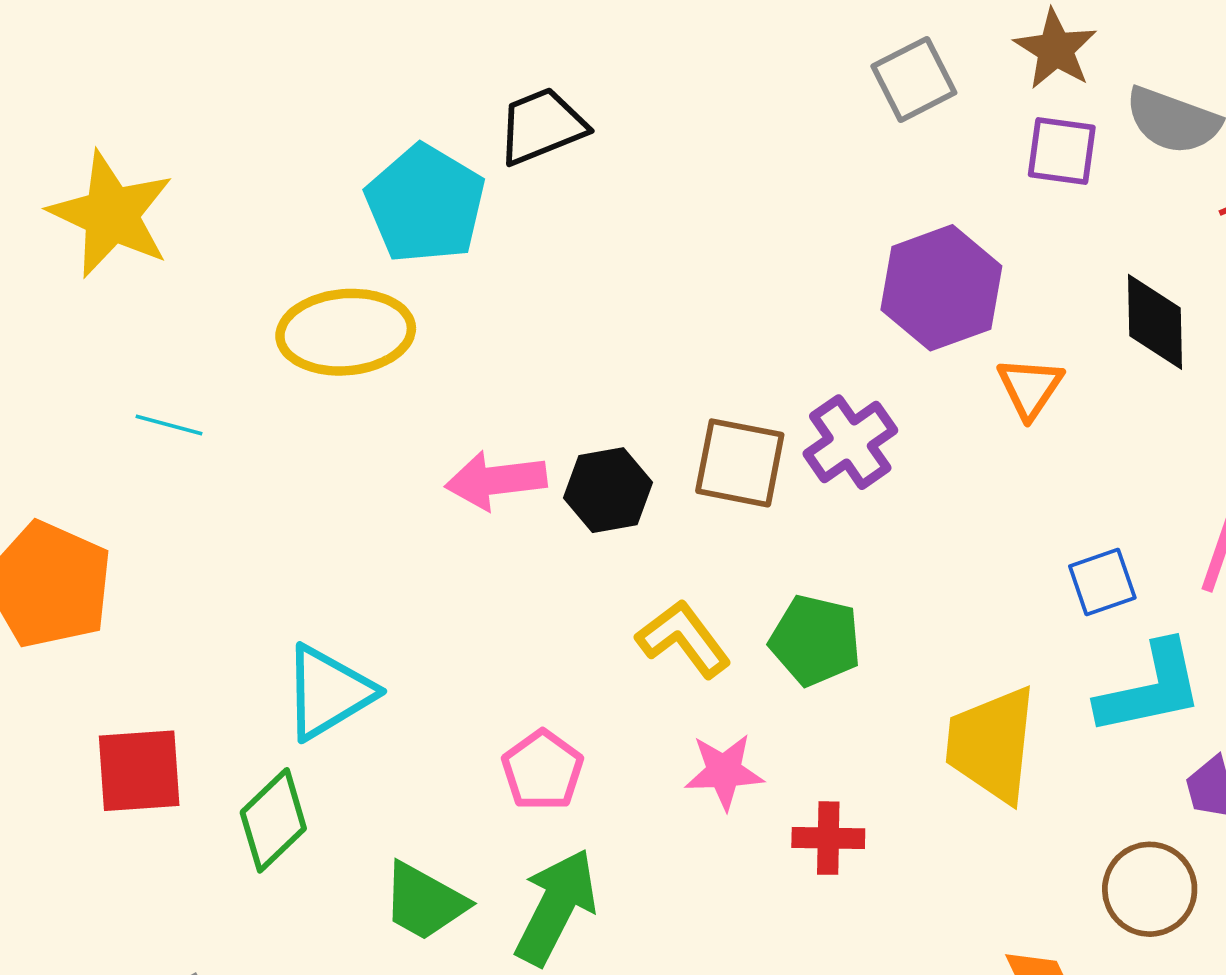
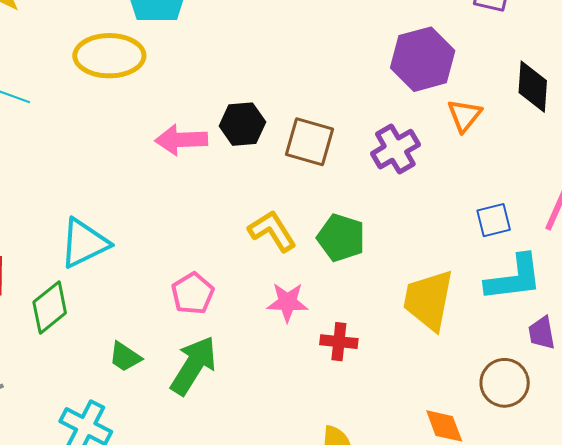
purple cross: (850, 442) -> (395, 149), moved
black hexagon: (608, 490) -> (242, 124), moved
green trapezoid: (424, 902) -> (125, 357), size x0.7

